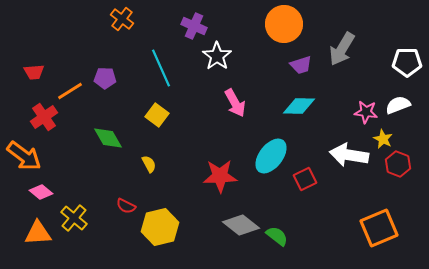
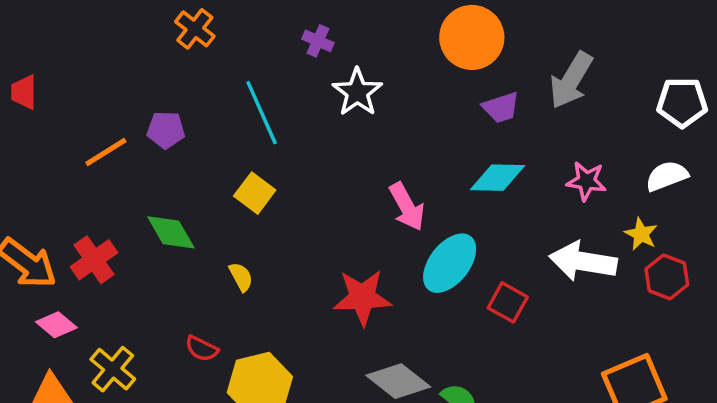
purple cross: (194, 26) -> (318, 41), size x0.7
red trapezoid: (34, 72) -> (24, 92), moved, turned 95
pink arrow: (235, 103) -> (407, 207), moved
pink star: (366, 112) -> (586, 181), moved
red cross: (44, 117) -> (94, 260), moved
red square: (305, 179) -> (508, 302), turned -35

